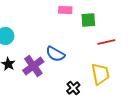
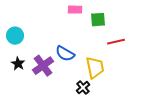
yellow trapezoid: (100, 74) -> (95, 68), moved

